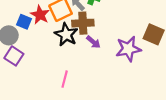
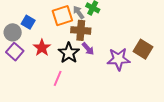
red star: (40, 15) -> (42, 48), moved
black star: (66, 35) -> (69, 53), moved

